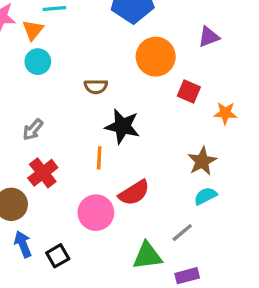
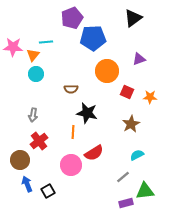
orange star: (225, 113) -> (150, 97), moved
gray arrow: (33, 130) -> (33, 115), turned -32
brown star: (202, 161) -> (131, 124), moved
green triangle: (147, 256) -> (145, 191), moved

